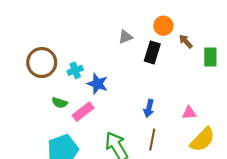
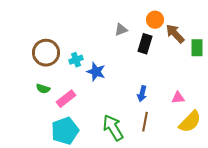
brown arrow: (186, 41) -> (175, 34), size x1.5
green semicircle: (60, 103) -> (43, 89), moved
pink rectangle: (83, 112) -> (66, 99), moved

